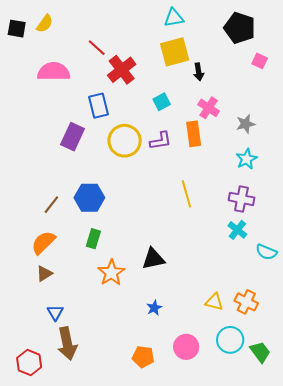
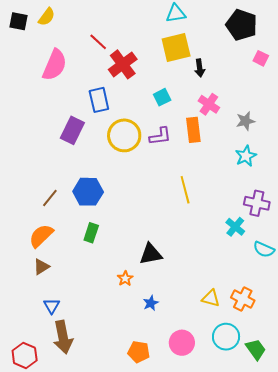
pink semicircle: (54, 72) -> (55, 65), turned 112
purple cross: (241, 199) -> (257, 203), moved
orange star: (111, 273) -> (125, 279), moved, size x0.6

